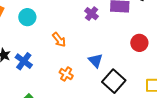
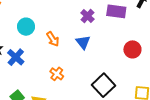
cyan circle: (27, 17) -> (26, 27), moved
blue triangle: (96, 61) -> (83, 42), moved

